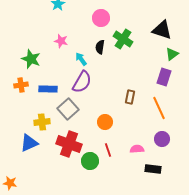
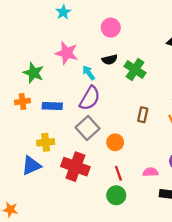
green cross: (123, 39) -> (135, 70), moved
pink star: (61, 41) -> (67, 53), size x1.5
black semicircle: (100, 47) -> (110, 60), turned -112
gray square: (68, 109) -> (88, 128), moved
green circle: (90, 161) -> (116, 195), moved

